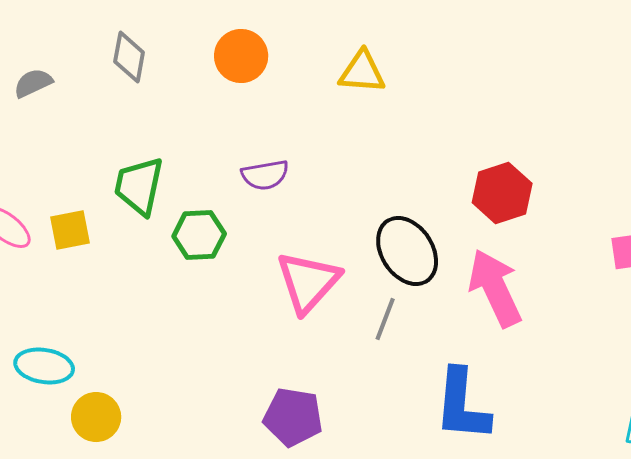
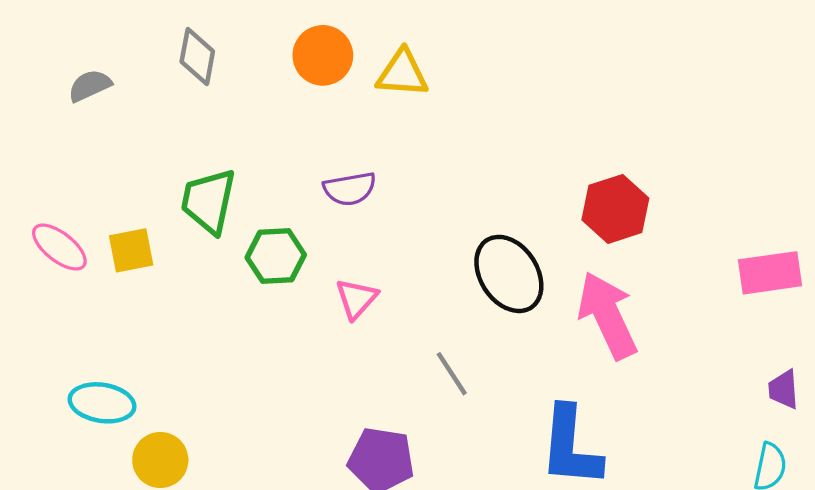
yellow triangle: (362, 72) -> (402, 73), moved
pink triangle: (308, 282) -> (356, 299), moved, size x0.6
gray line: (385, 319) -> (452, 374), moved, turned -54

